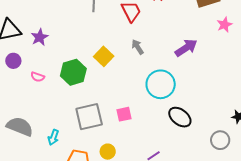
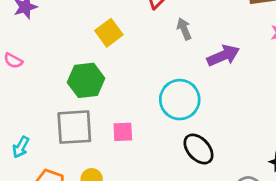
gray arrow: (138, 47) -> (184, 29), moved
yellow square: (104, 56) -> (109, 33), moved
green hexagon: (73, 72) -> (86, 80), moved

